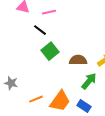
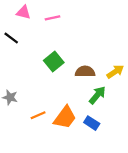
black line: (40, 30) -> (11, 38), moved

